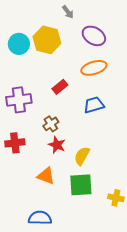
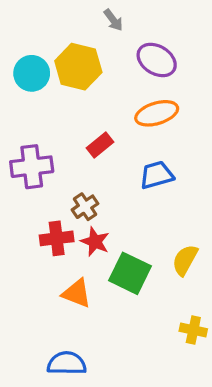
red cross: (15, 143) -> (57, 238), moved
yellow semicircle: (82, 156) -> (185, 260), moved
green square: (81, 185) -> (130, 273), moved, turned 30

